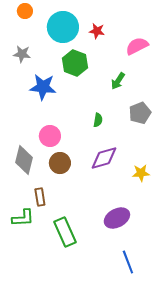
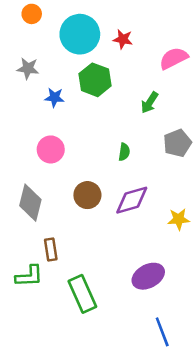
blue star: (43, 87) -> (54, 98), moved, size x0.6
pink circle: (50, 136) -> (51, 149), moved
brown circle: (60, 163) -> (87, 195), moved

